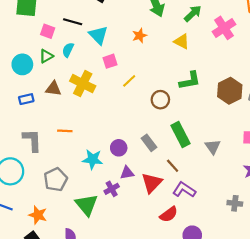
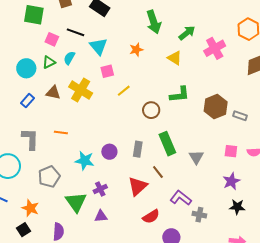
blue rectangle: (26, 99) -> (28, 101), turned -40
gray rectangle: (149, 143) -> (138, 149), turned 42
purple triangle: (127, 173) -> (101, 216), moved
purple L-shape: (184, 190) -> (181, 198), moved
gray cross: (235, 203) -> (199, 215), moved

